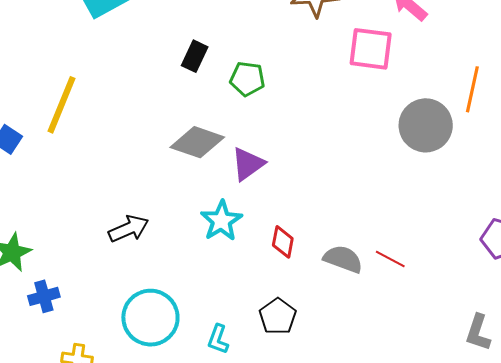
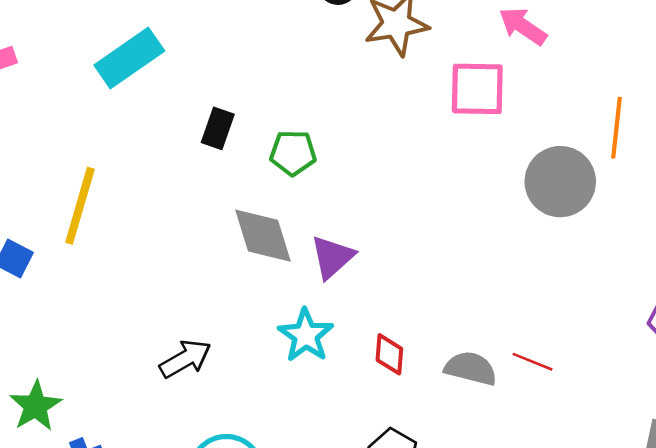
black rectangle: (195, 56) -> (218, 128), moved
green pentagon: (247, 79) -> (293, 153), moved
gray diamond: (197, 142) -> (263, 236), turned 60

